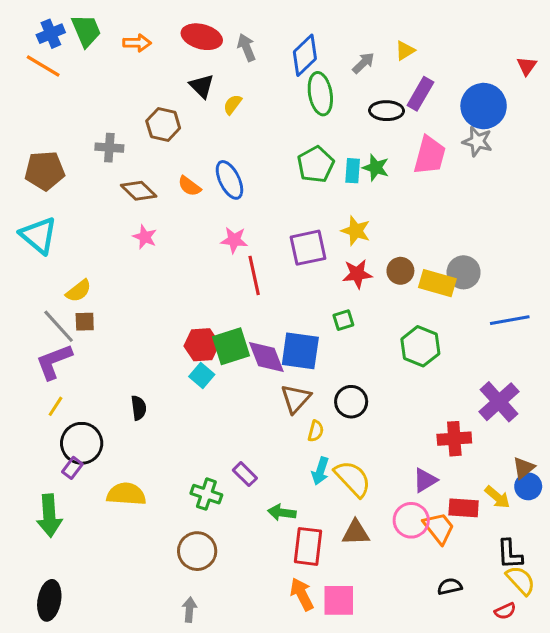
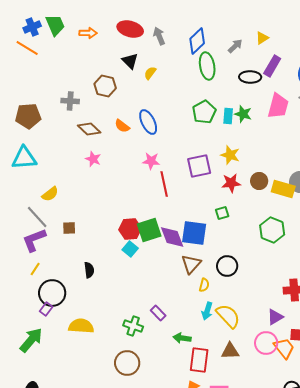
cyan triangle: (39, 235) -> (24, 158), turned -44
brown square: (85, 322) -> (69, 228), moved
green arrow: (49, 516) -> (31, 340), turned -136

